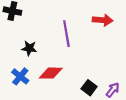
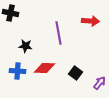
blue cross: (20, 76) -> (17, 71), turned -35
black square: (89, 88) -> (75, 73), moved

